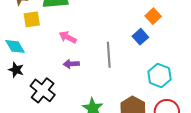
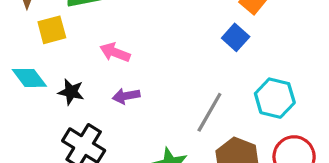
gray line: (109, 55) -> (209, 112), moved, turned 40
black star: (16, 70) -> (71, 92), moved

